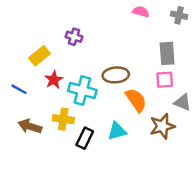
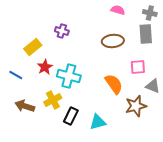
gray rectangle: (167, 53) -> (146, 34), moved
brown ellipse: (116, 75) -> (113, 41), moved
yellow cross: (63, 119) -> (53, 100), turned -36
cyan triangle: (117, 131) -> (98, 122), moved

